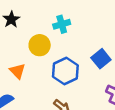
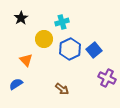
blue hexagon: (65, 71) -> (70, 49), moved

